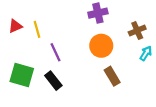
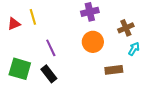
yellow line: (37, 29) -> (33, 17), moved
brown rectangle: (112, 76) -> (114, 70), moved, turned -66

